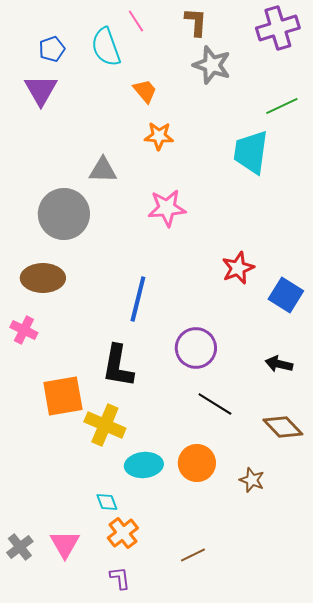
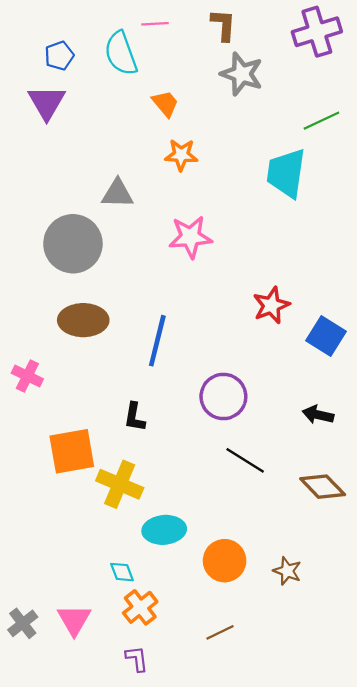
pink line: (136, 21) -> (155, 24), turned -60
brown ellipse: (43, 278) -> (83, 320), moved
black L-shape: (118, 366) -> (135, 417), size x0.6
orange circle: (197, 463) -> (225, 561), moved
brown star: (252, 480) -> (287, 571), moved

